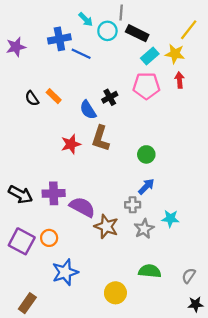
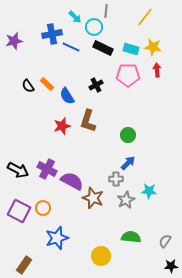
yellow line: (189, 30) -> (145, 17), moved
black rectangle: (137, 33) -> (103, 48), moved
cyan rectangle: (150, 56) -> (131, 49), turned 56
blue semicircle: (88, 110) -> (67, 96), moved
purple cross: (54, 193) -> (47, 169), turned 30

